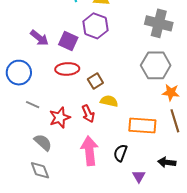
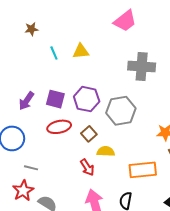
purple hexagon: (95, 26) -> (87, 99), moved
purple arrow: (39, 38) -> (26, 101), turned 96
gray hexagon: (156, 65) -> (121, 111), moved
red star: (60, 118) -> (23, 191), moved

